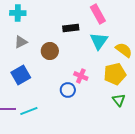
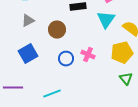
blue circle: (68, 90) -> (66, 59), moved
cyan line: (29, 111) -> (52, 94), moved

